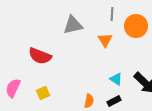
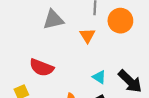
red semicircle: (40, 56) -> (42, 68), moved

